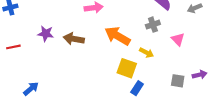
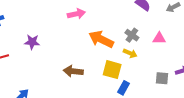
gray cross: (153, 25) -> (132, 35), moved, turned -32
brown arrow: (74, 39) -> (73, 71), moved
pink triangle: (178, 39) -> (159, 38), turned -40

